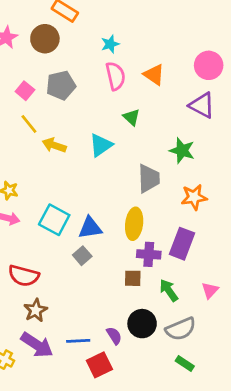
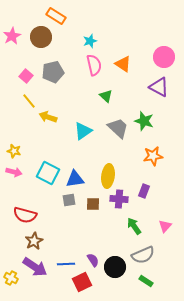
cyan triangle: (101, 145) -> (83, 131), moved
gray trapezoid: (149, 179) -> (118, 128), moved, turned -45
purple rectangle: (182, 244) -> (144, 191), size x0.6
gray square: (82, 256) -> (69, 200), turned 32
brown square: (133, 278) -> (93, 204), moved
black circle: (142, 324) -> (115, 267), moved

